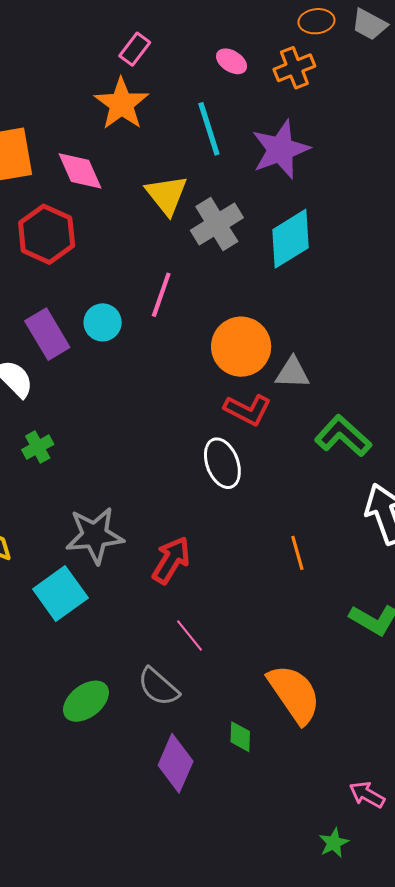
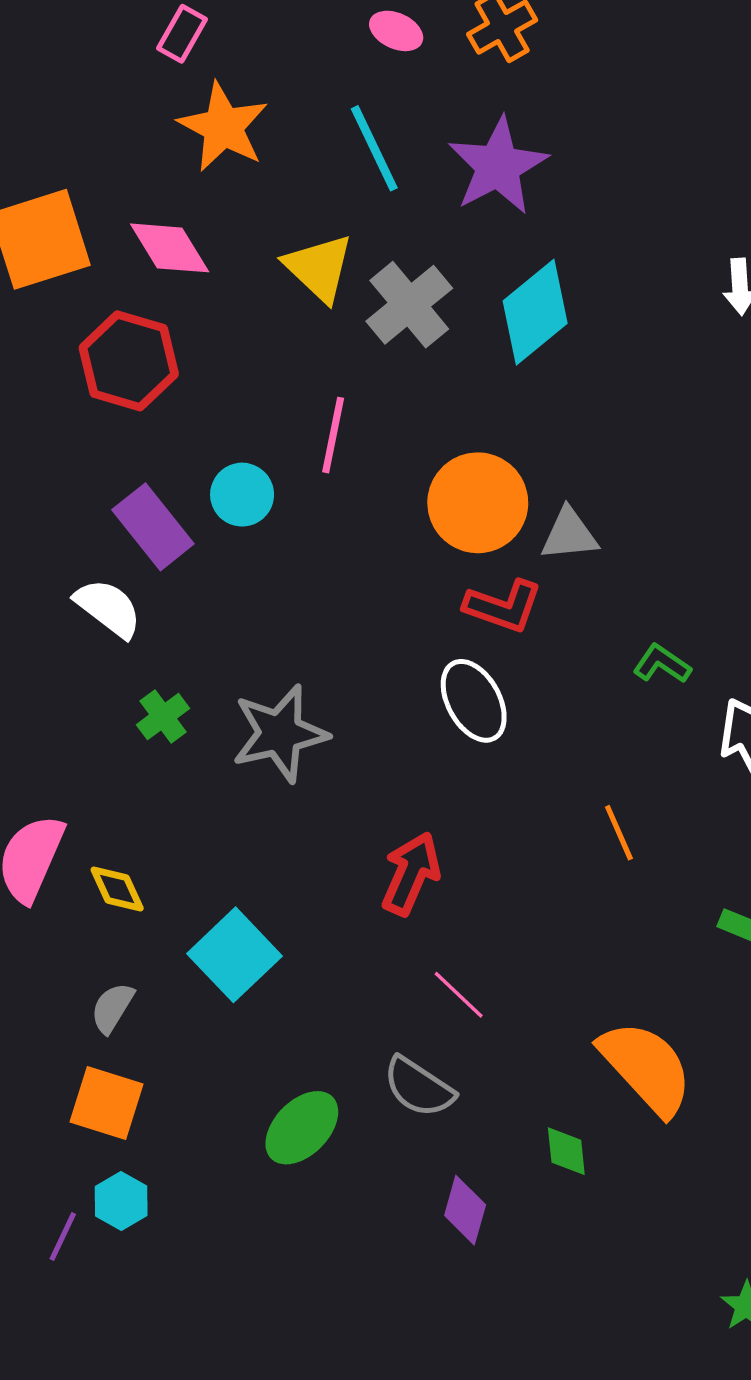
pink rectangle: (135, 49) -> (182, 34), moved
green L-shape: (343, 436) -> (662, 664), moved, size x0.6
gray star: (95, 535) -> (280, 733), moved
purple diamond: (176, 763) -> (465, 1210), size x0.7

